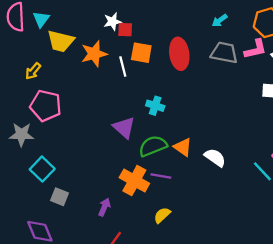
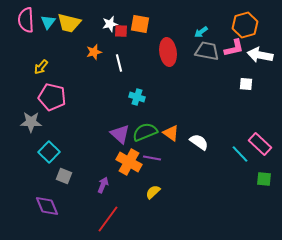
cyan arrow: (220, 20) -> (201, 32), moved
yellow trapezoid: (61, 41) -> (69, 23), moved
orange square: (141, 53) -> (140, 24), moved
orange star: (94, 54) -> (94, 52), size x0.7
cyan cross: (155, 106) -> (137, 97), moved
purple triangle: (124, 128) -> (120, 134), moved

